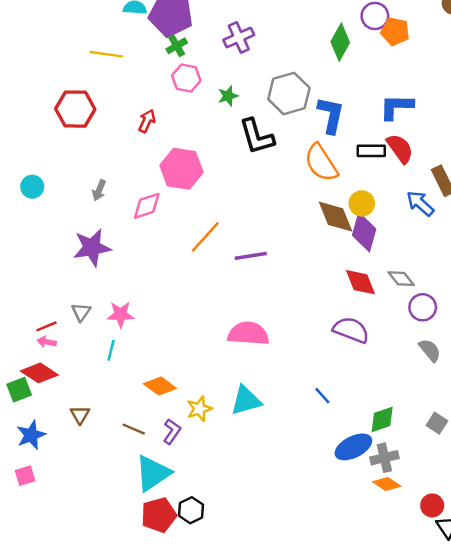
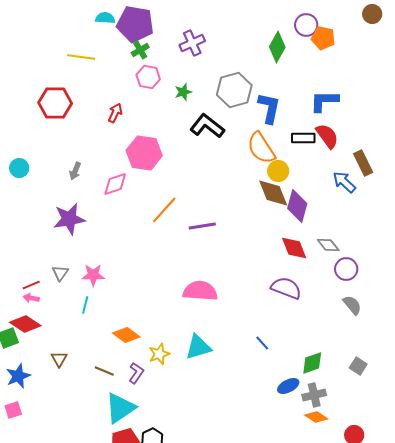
black L-shape: (257, 137) -> (207, 126), turned 144
yellow circle: (362, 203) -> (278, 171), moved
blue ellipse: (353, 447) -> (288, 386), size x0.7

